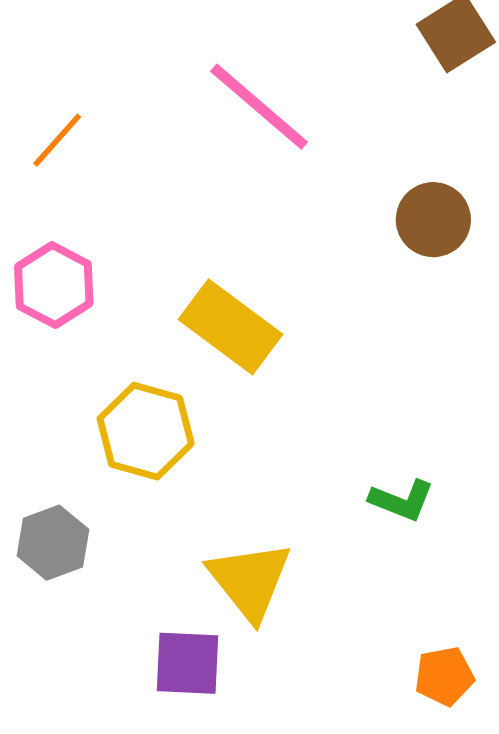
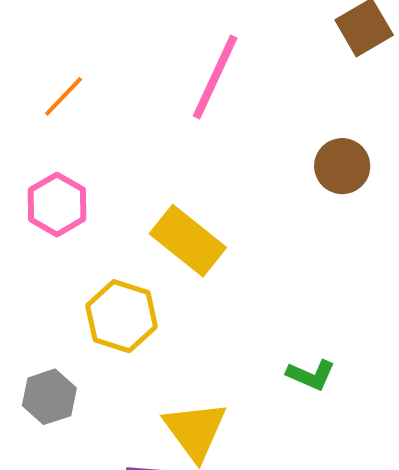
pink line: (259, 107) -> (215, 77), turned 72

